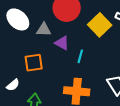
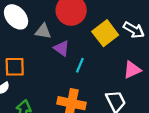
orange square: (34, 63) -> (15, 67), moved

